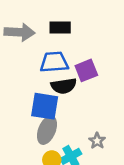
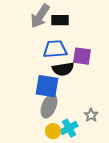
gray arrow: (20, 32) -> (40, 16), moved, turned 120
purple square: (86, 70) -> (82, 56), turned 30

